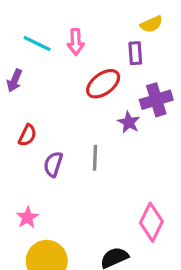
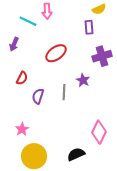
pink arrow: (76, 42) -> (47, 11), moved
red ellipse: (103, 84) -> (56, 53), moved
purple star: (129, 122) -> (83, 80), moved

